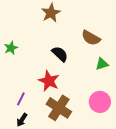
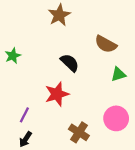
red star: (49, 81) -> (57, 94), turned 30
brown cross: (59, 108) -> (79, 132), moved, size x0.7

